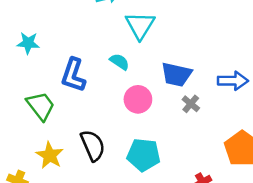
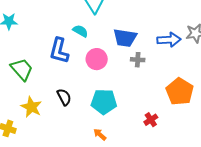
blue L-shape: (73, 75) -> (59, 51), moved
gray cross: (191, 104) -> (138, 60), turned -32
black semicircle: (93, 145) -> (64, 97), size x0.7

